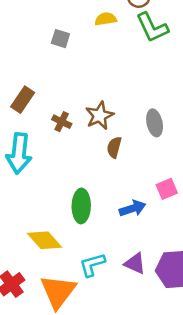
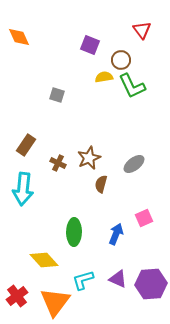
yellow semicircle: (106, 19) -> (104, 77), moved
gray ellipse: (155, 123) -> (134, 164), turned 65
blue arrow: (133, 208) -> (116, 234), turned -50

